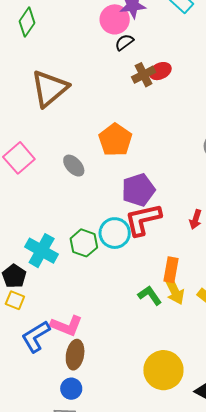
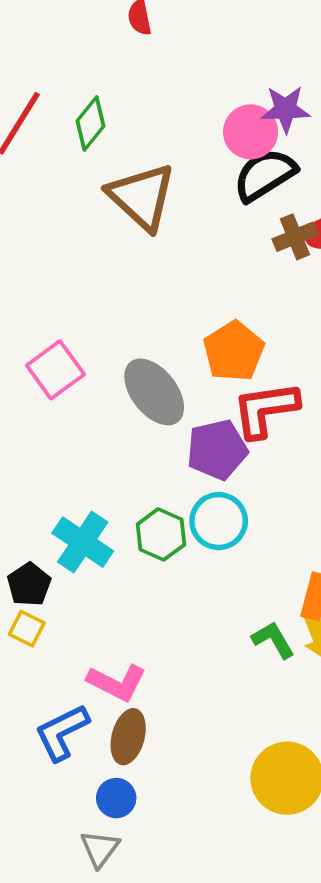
black semicircle: (124, 42) -> (265, 175), size x1.8
brown triangle: (50, 88) -> (142, 197), moved, turned -42
gray ellipse: (74, 166) -> (154, 392), size x1.6
purple pentagon: (138, 190) -> (217, 450), moved
red L-shape: (143, 220) -> (265, 409), moved
blue L-shape: (36, 336) -> (62, 732), moved

